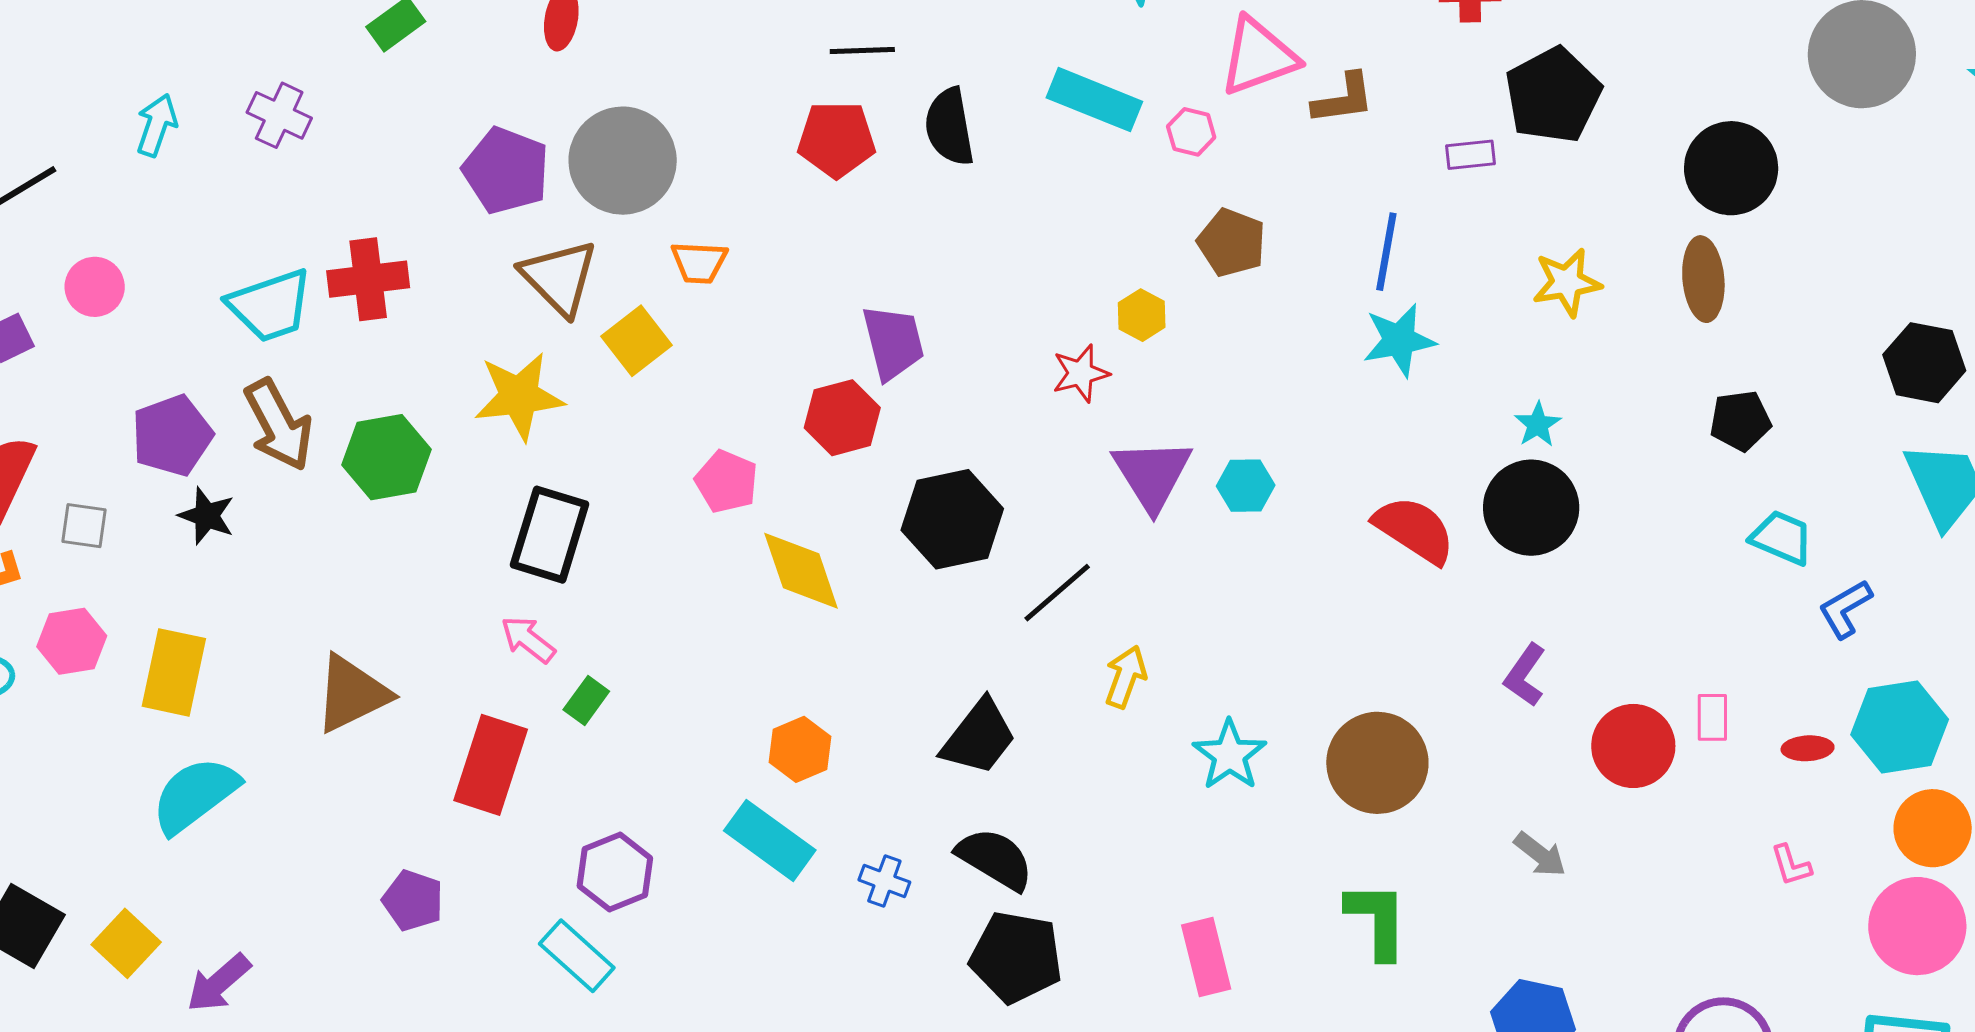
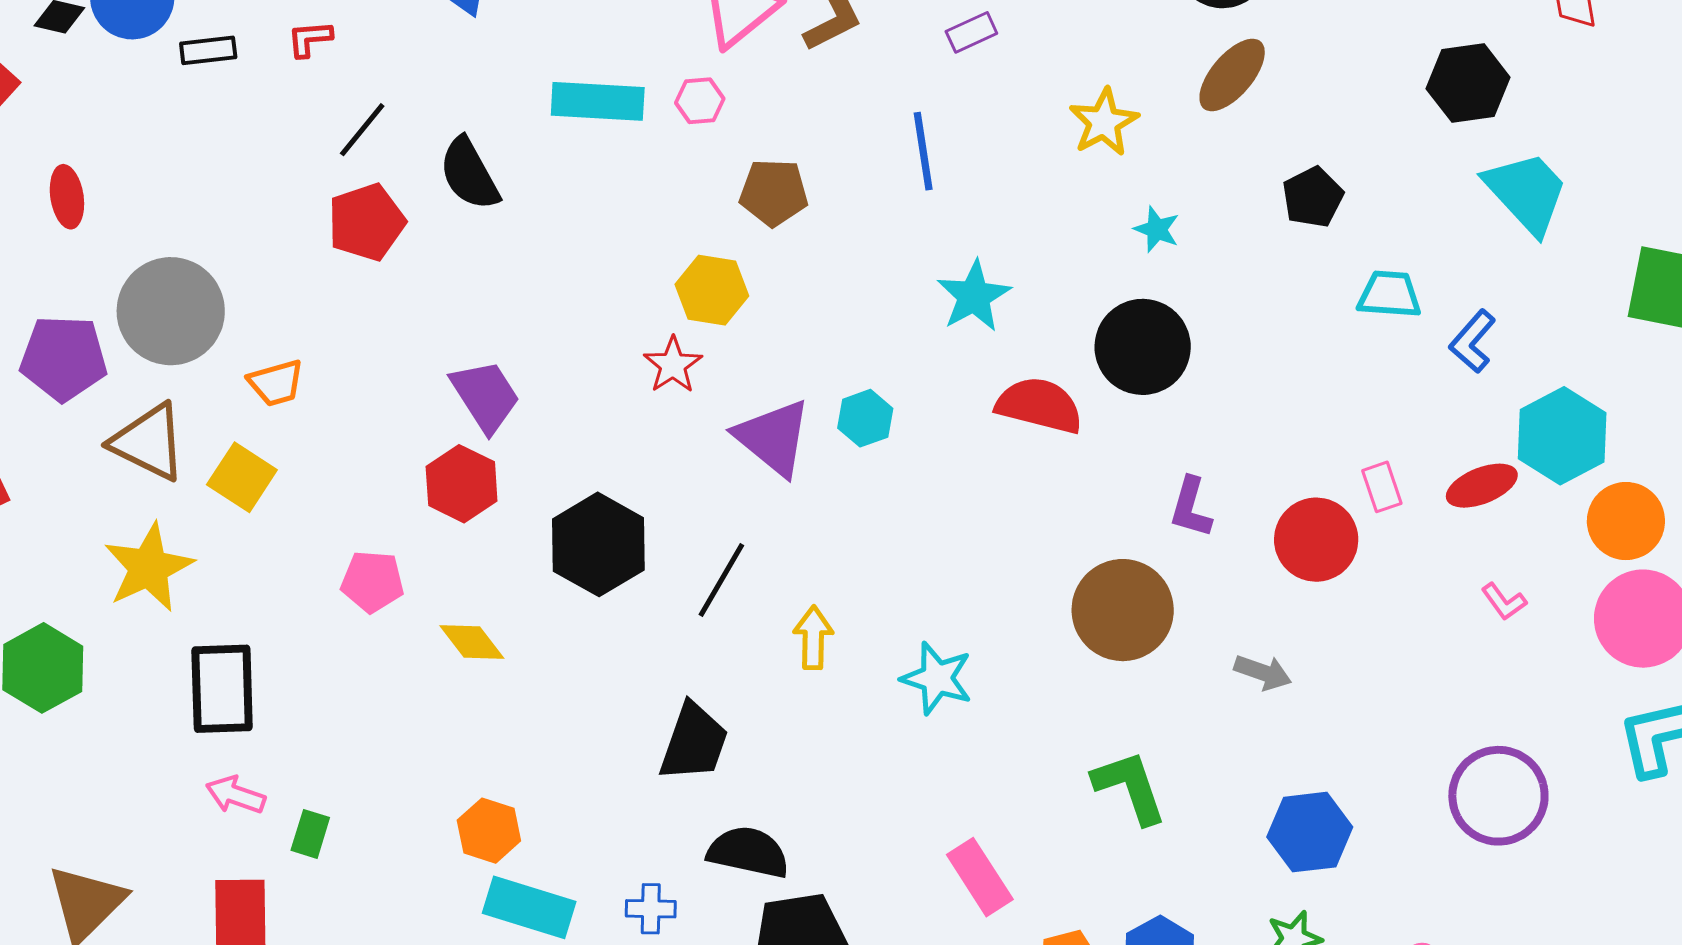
black line: (862, 51) -> (362, 130), turned -30
brown ellipse: (1703, 279) -> (1232, 75), turned 64
yellow hexagon: (1142, 315) -> (712, 290), size x1.4
cyan star: (1399, 340) -> (974, 296), moved
cyan star: (1538, 425) -> (1157, 229), moved
yellow diamond: (801, 571) -> (472, 642), size x0.7
red ellipse: (1808, 748) -> (1482, 486), size x1.4
orange hexagon: (800, 749) -> (489, 831), moved
brown circle: (1377, 763) -> (1123, 610), moved

